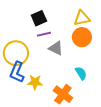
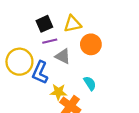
yellow triangle: (82, 18) -> (72, 24), moved
blue L-shape: (17, 72) -> (40, 73), moved
yellow star: (35, 82) -> (58, 92), moved

